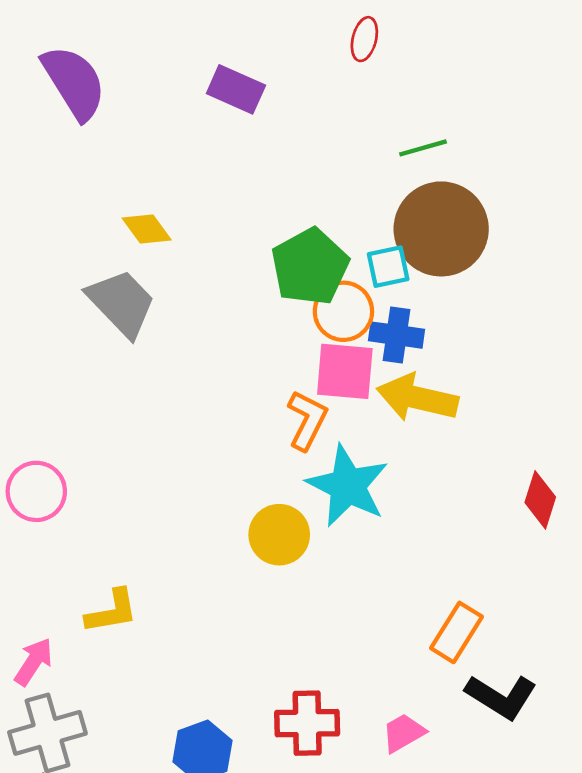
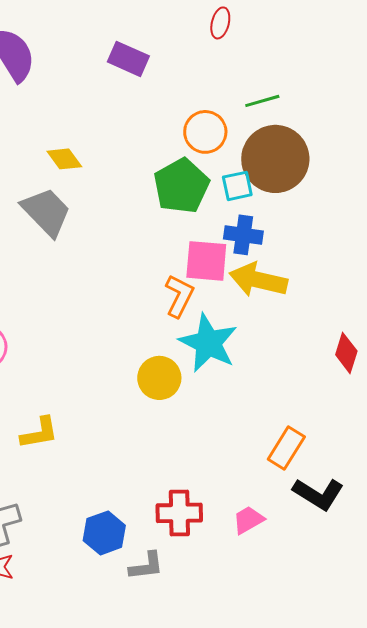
orange circle: (343, 311) -> (205, 132), moved

